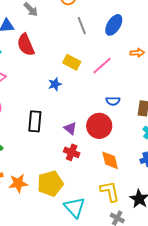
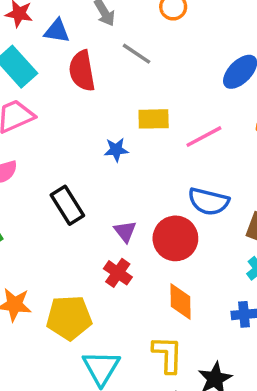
gray line: (82, 26) -> (137, 54), moved, turned -48
yellow rectangle: (72, 62) -> (154, 119), turned -42
blue semicircle: (113, 101) -> (209, 201), size x1.6
black rectangle: (35, 121) -> (67, 205), turned -50

